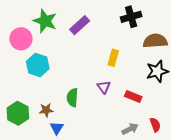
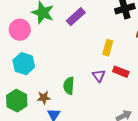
cyan hexagon: (38, 65) -> (24, 64), moved
red rectangle: (133, 96) -> (121, 72), moved

